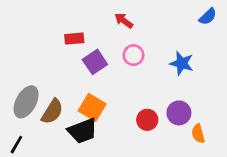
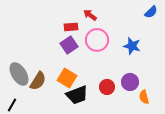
red rectangle: (74, 39) -> (71, 27), moved
pink circle: (133, 55) -> (97, 40), size x1.5
gray ellipse: (26, 102) -> (19, 74), turned -60
black trapezoid: (83, 131) -> (77, 95), moved

